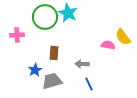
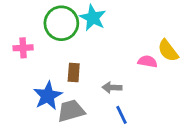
blue star: (35, 70) -> (48, 96), size x1.5

